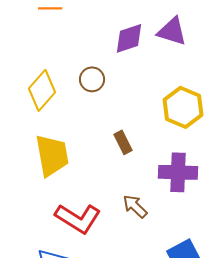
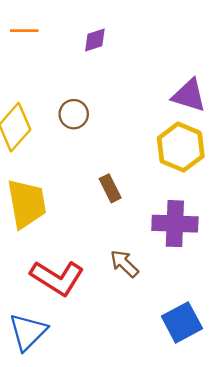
purple triangle: (172, 31) -> (189, 95), moved
purple diamond: (129, 38) -> (95, 40), moved, size x0.7

